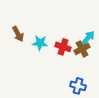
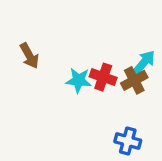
cyan star: (40, 43) -> (79, 80), moved

